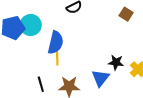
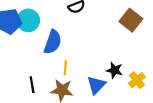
brown square: (126, 14) -> (131, 20), size x1.5
yellow line: (57, 58) -> (65, 68), moved

